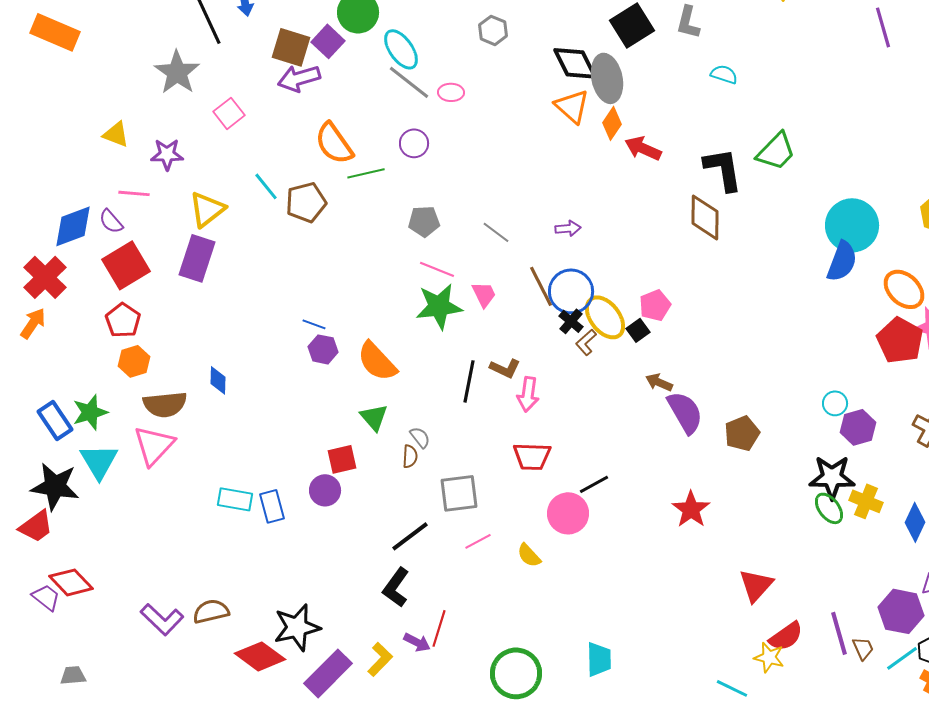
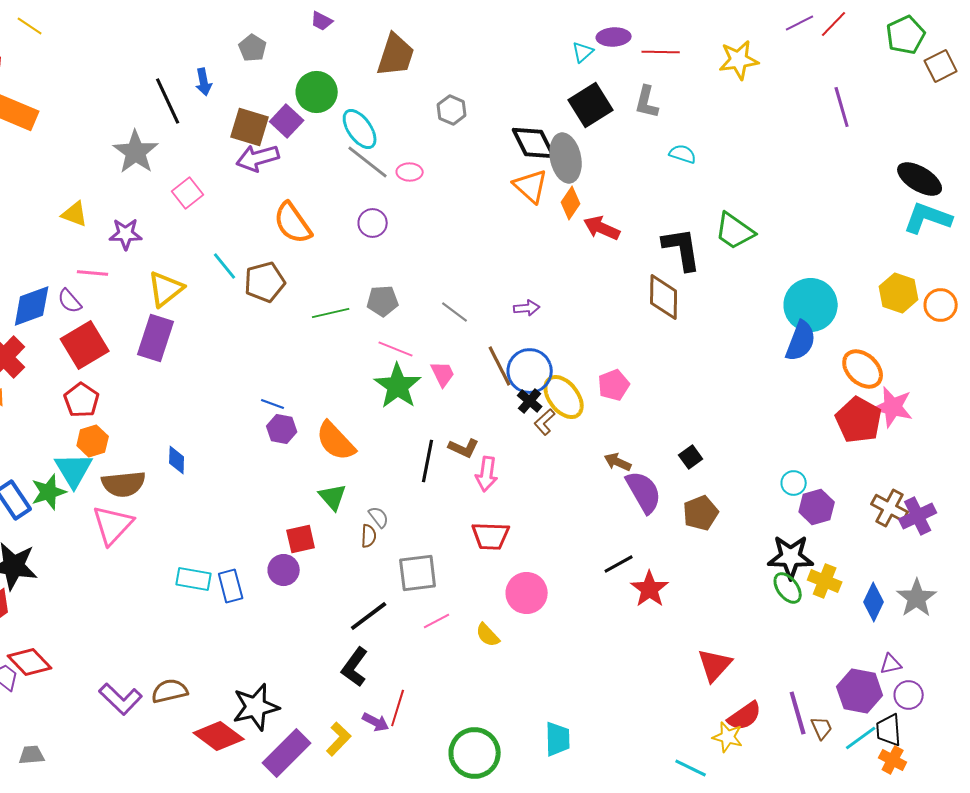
green trapezoid: (776, 151) -> (735, 231), turned 81
green line: (366, 173) -> (331, 313), moved
green star: (439, 306) -> (398, 386), turned -30
black square: (638, 330) -> (691, 457), moved
cyan triangle: (99, 461) -> (74, 470), moved
black line: (594, 484) -> (619, 564), moved

